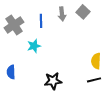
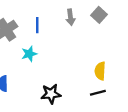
gray square: (83, 12) -> (99, 15), moved
gray arrow: (62, 14) -> (70, 17), moved

